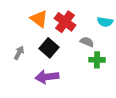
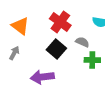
orange triangle: (39, 19) -> (20, 26), moved
black square: (49, 48) -> (56, 49), moved

